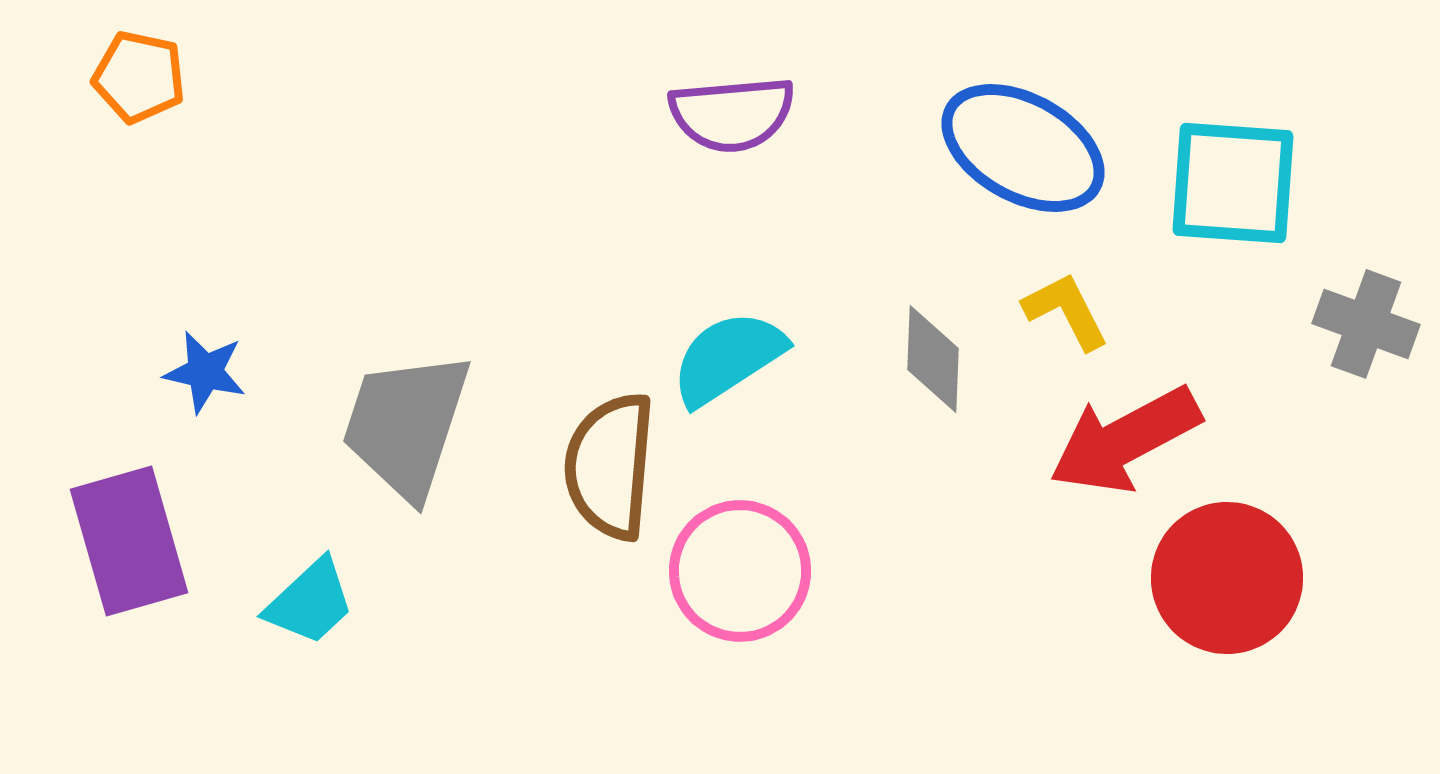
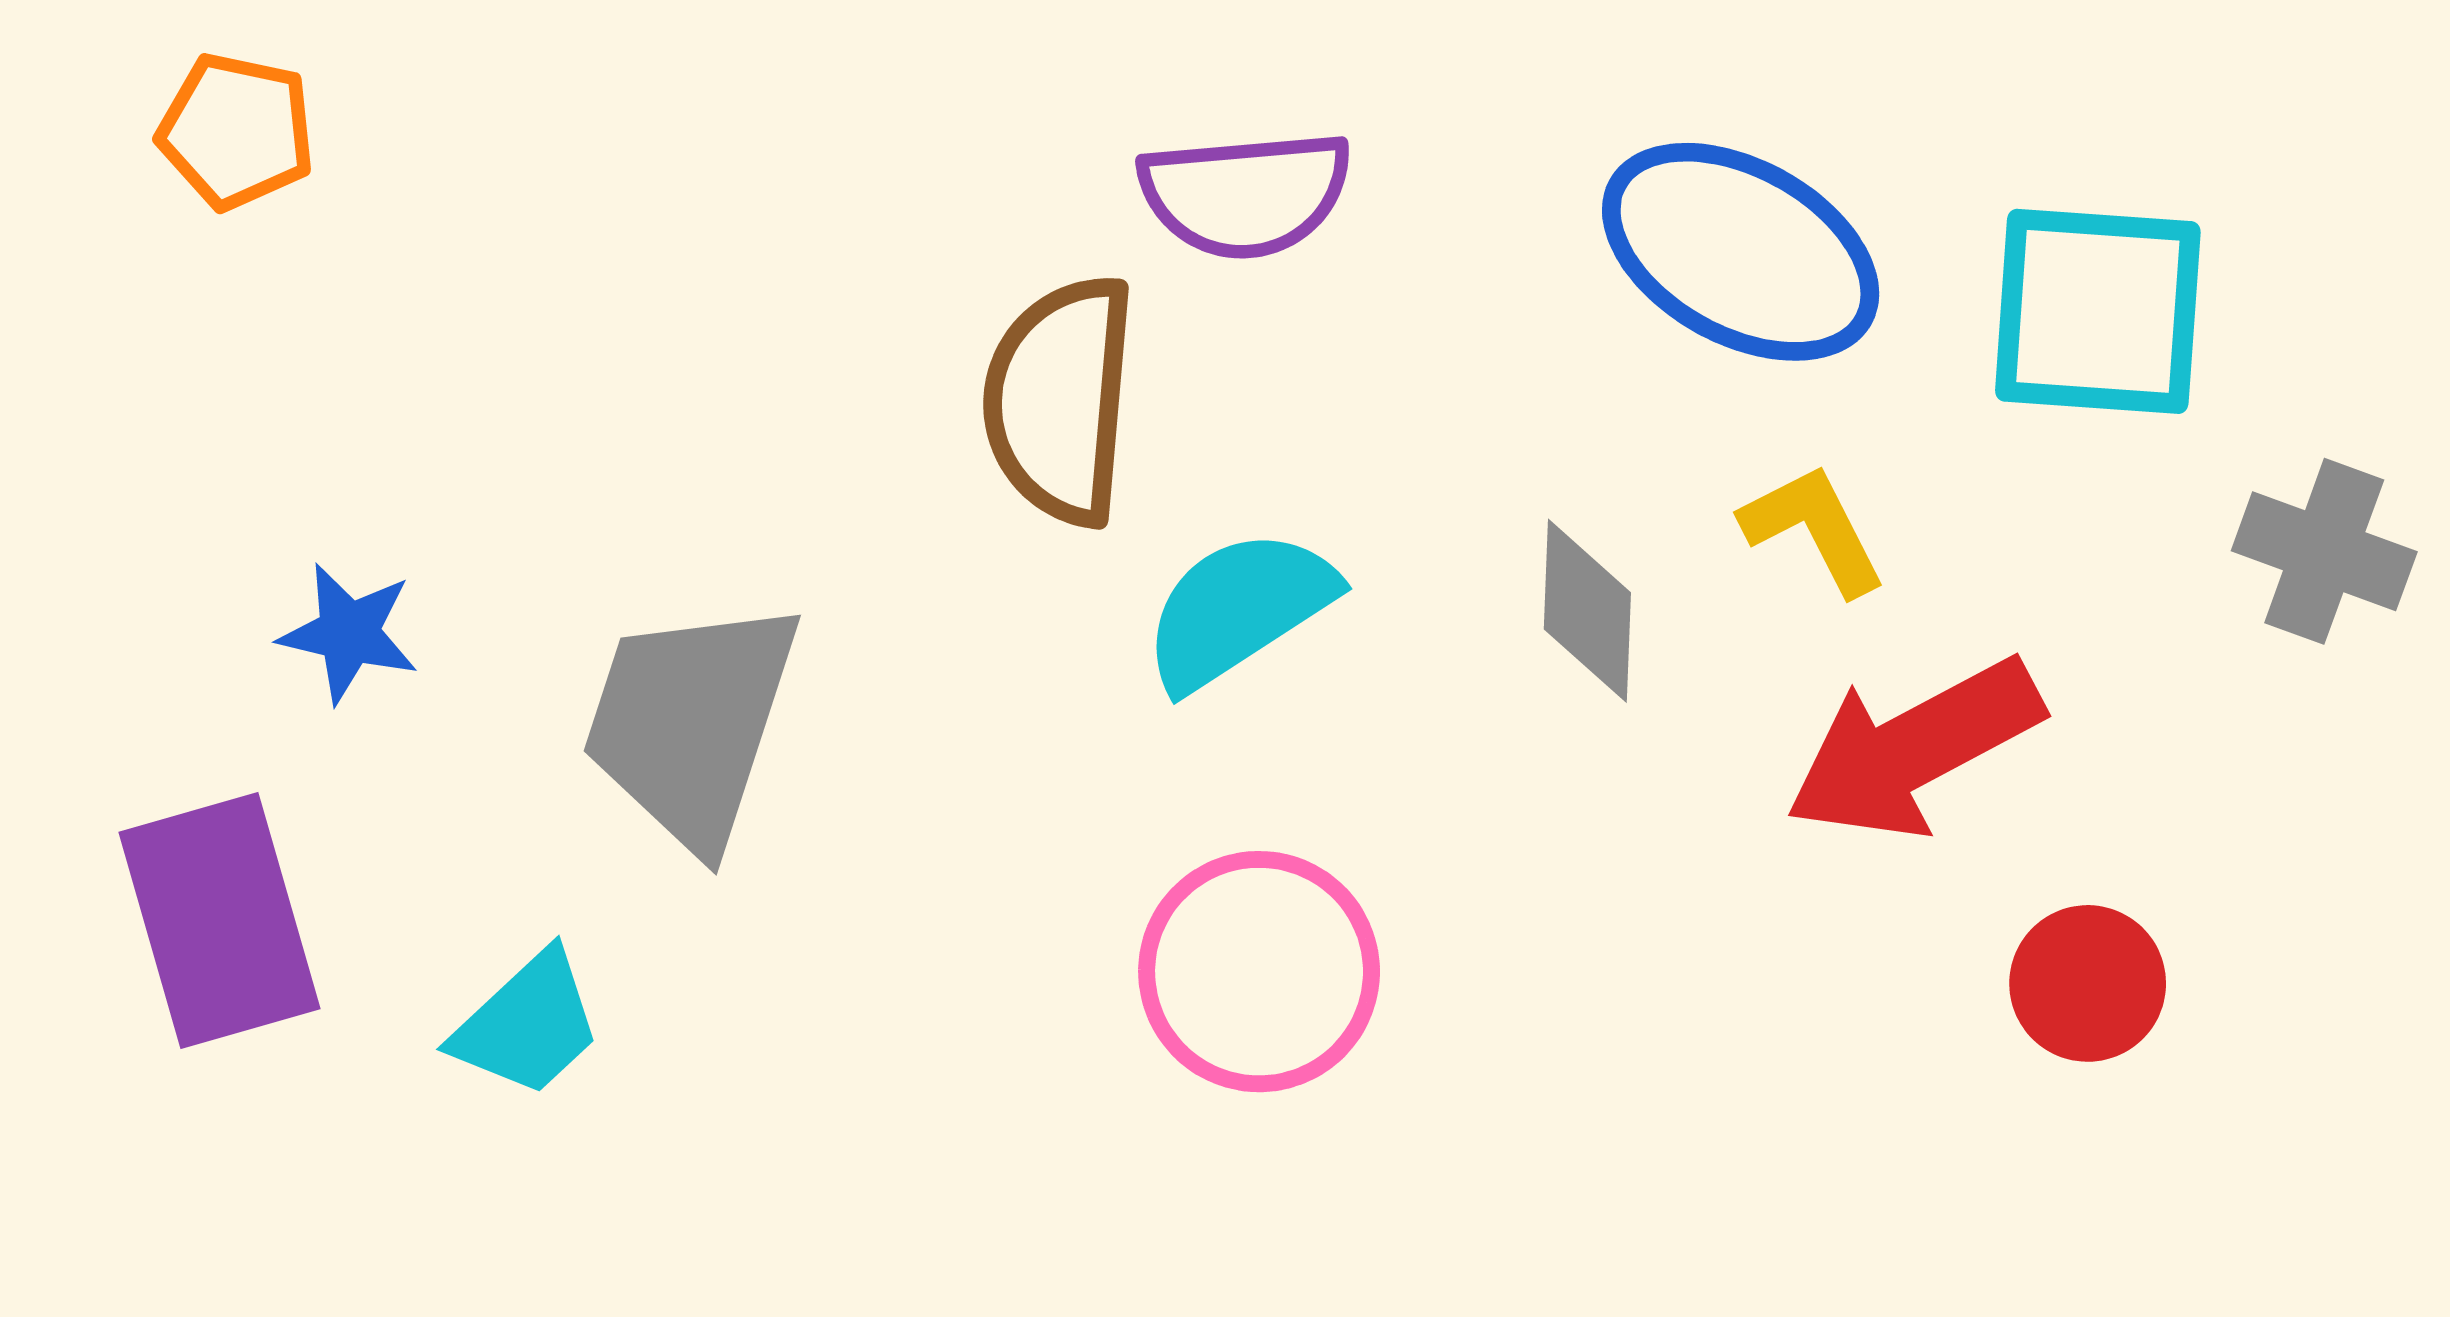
brown semicircle: (610, 466) -> (1060, 400), moved
red circle: (1227, 578) -> (2088, 983), size x0.6

